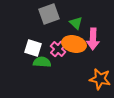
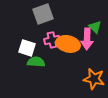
green triangle: (76, 23) -> (95, 27), moved
pink cross: (58, 49) -> (52, 40), moved, turned 35

